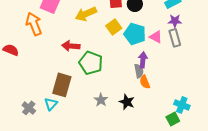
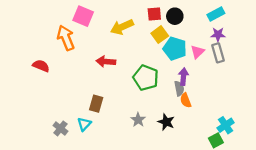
yellow square: (114, 27) -> (160, 35), moved
pink triangle: (156, 37) -> (197, 52), turned 48
green pentagon: (91, 63) -> (146, 78), moved
brown rectangle: (62, 85) -> (96, 104), size x0.7
cyan cross: (182, 105) -> (226, 125), turned 35

